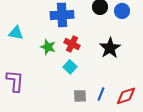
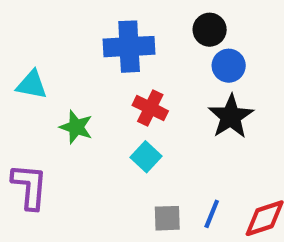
blue circle: (122, 11) -> (229, 66), moved
green star: (48, 47) -> (76, 127), moved

